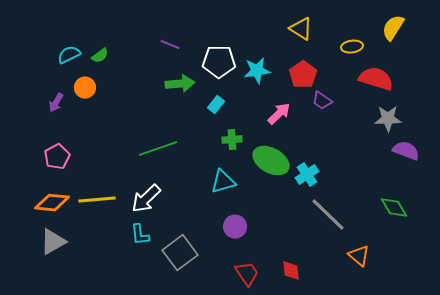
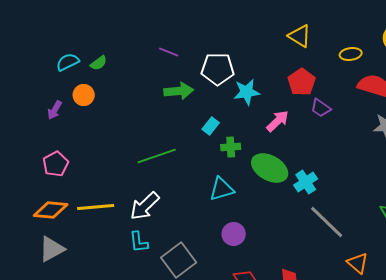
cyan star: (257, 71) -> (247, 92), moved
cyan rectangle: (216, 105) -> (211, 126), moved

